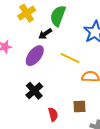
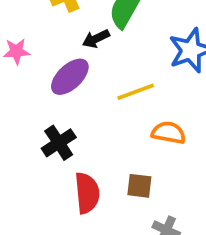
yellow line: (70, 58) -> (136, 92), turned -54
red semicircle: (53, 114) -> (87, 193), size x1.5

